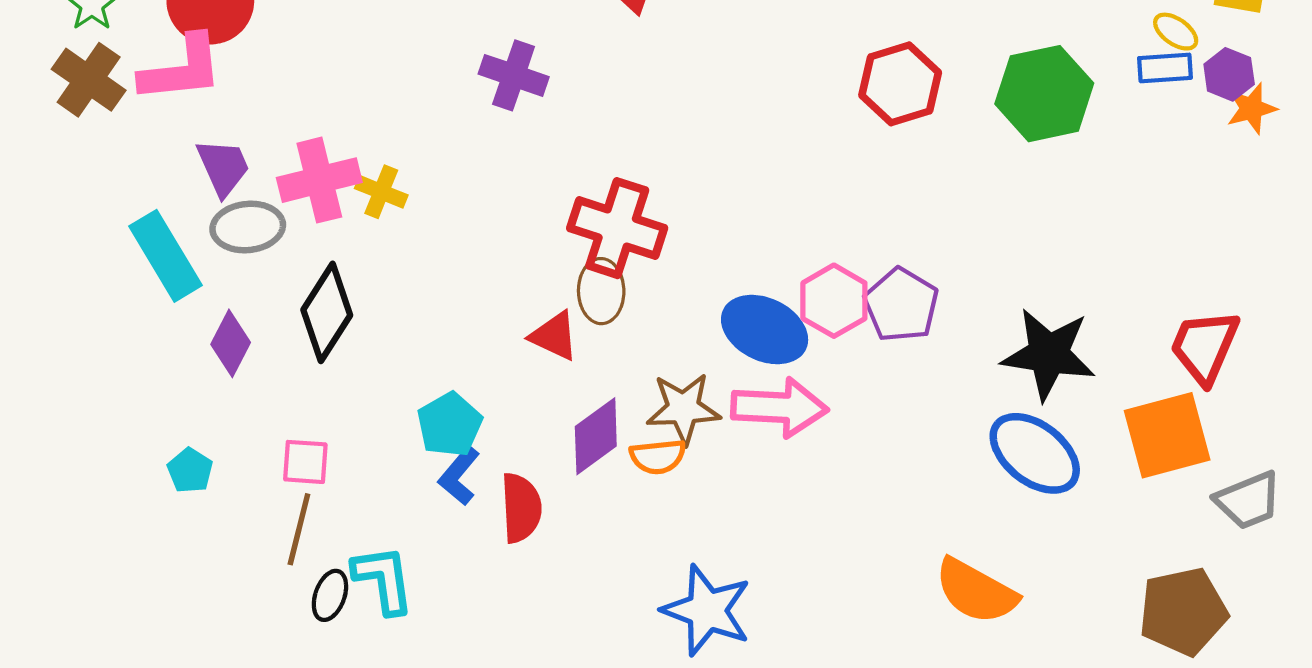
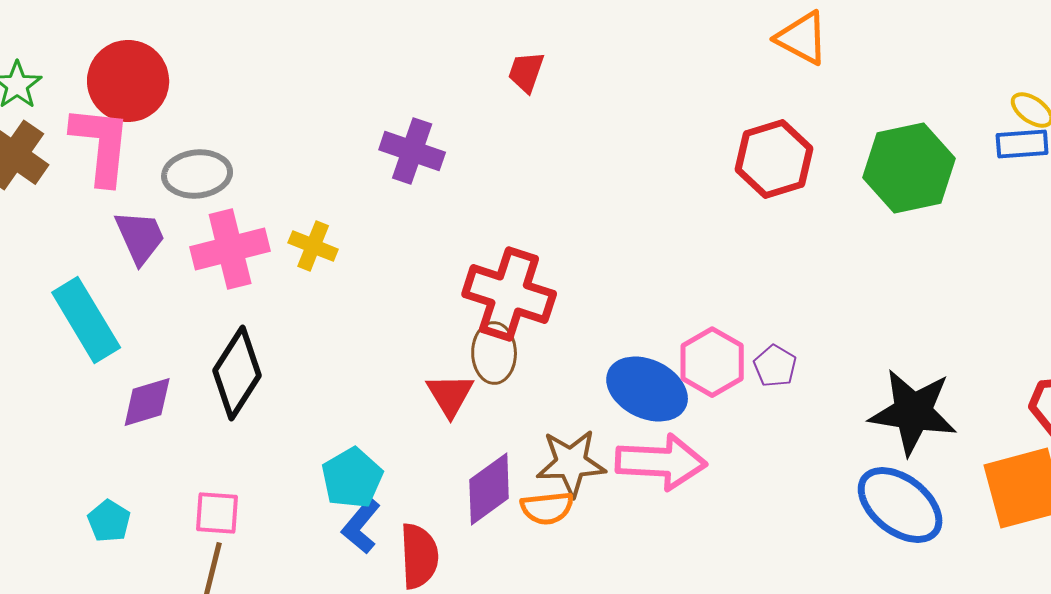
pink L-shape: (182, 69) -> (101, 145), turned -78
yellow cross: (381, 192) -> (313, 246), moved
gray ellipse: (248, 227) -> (197, 174), moved
purple pentagon: (901, 305) -> (775, 366), size x0.6
red triangle: (554, 336) -> (450, 395), turned 34
purple diamond: (231, 343) -> (147, 402), turned 46

